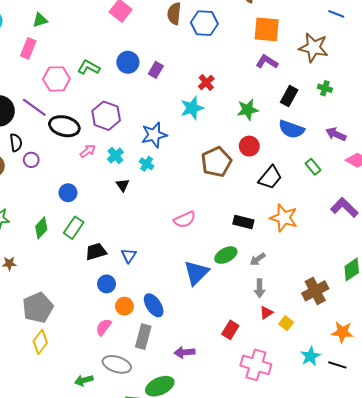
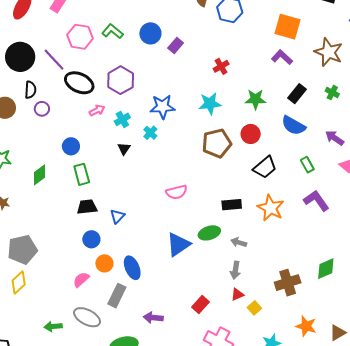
cyan star: (192, 108) -> (210, 104), moved
purple L-shape: (344, 208) -> (316, 201), moved
black rectangle: (243, 222) -> (232, 205), turned -30
green rectangle: (74, 228) -> (82, 174), moved, turned -60
gray arrow: (258, 259) -> (239, 242), turned 42

